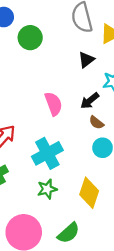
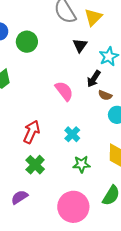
cyan cross: (47, 153) -> (72, 134), size x0.6
green star: (47, 189) -> (81, 164), turned 30

